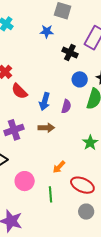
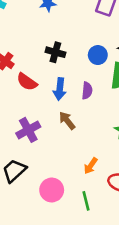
black cross: (70, 52) -> (55, 52), moved
brown arrow: (46, 128) -> (67, 121), turned -119

